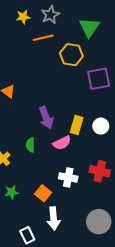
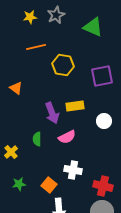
green triangle: (89, 27) -> (93, 27), turned -40
orange line: (43, 38) -> (36, 47), moved
yellow hexagon: (71, 55) -> (63, 65), moved
yellow rectangle: (77, 125) -> (75, 106), moved, turned 66
red cross: (100, 171) -> (103, 186), moved

